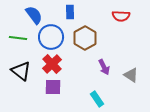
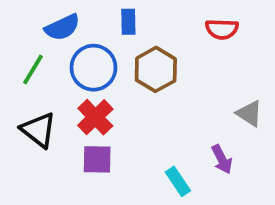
blue semicircle: (34, 15) -> (62, 27), turned 102
green line: (18, 38) -> (33, 69), turned -66
purple arrow: (104, 67) -> (222, 159), moved
gray triangle: (131, 75) -> (249, 114), moved

